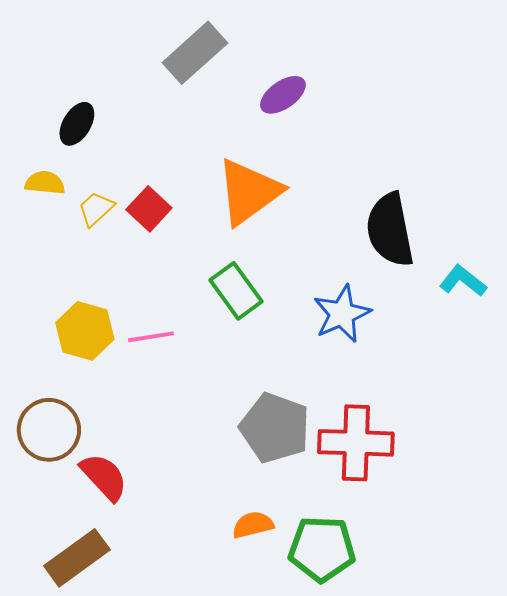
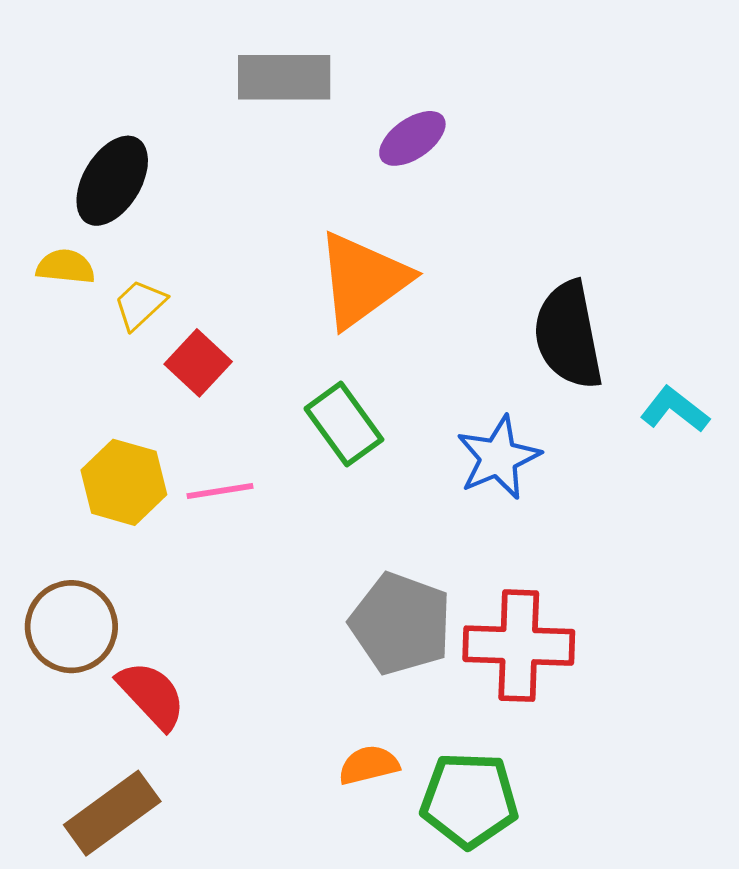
gray rectangle: (195, 53) -> (284, 77), turned 42
black ellipse: (77, 124) -> (112, 181), size x1.4
red square: (149, 209) -> (198, 363), moved

